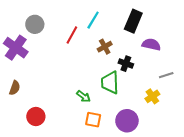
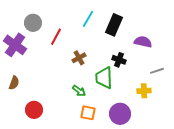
black rectangle: (133, 21) -> (114, 25), moved
red line: (72, 35) -> (56, 37), moved
brown cross: (105, 47) -> (79, 58), moved
yellow cross: (152, 96) -> (144, 91), turned 32

